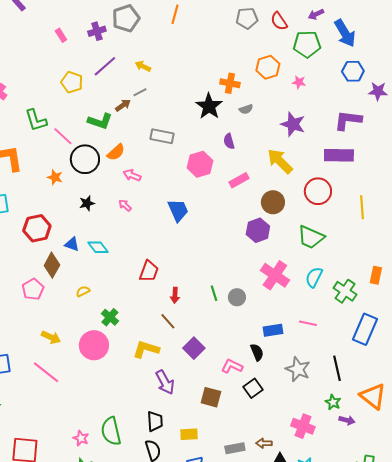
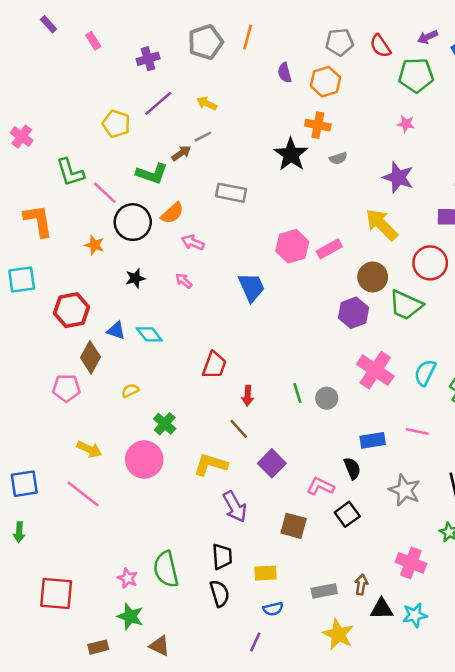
gray pentagon: (126, 18) -> (205, 42), moved
pink rectangle: (61, 35) -> (93, 41), moved
orange hexagon: (268, 67) -> (325, 82), moved
purple semicircle: (229, 141) -> (285, 73), moved
pink hexagon: (200, 164) -> (292, 246), moved
green trapezoid: (311, 237) -> (406, 305), moved
pink pentagon: (33, 289) -> (66, 388), turned 30
brown arrow: (264, 443) -> (361, 585), turned 98

